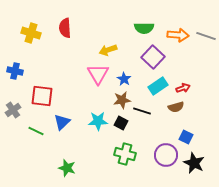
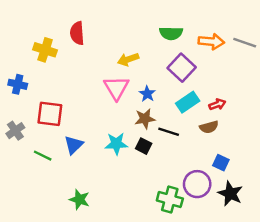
yellow cross: (31, 33) -> (45, 50), moved
green cross: (125, 154) -> (170, 200), moved

